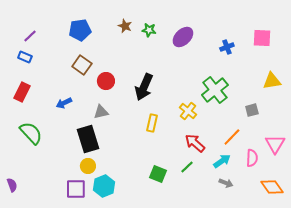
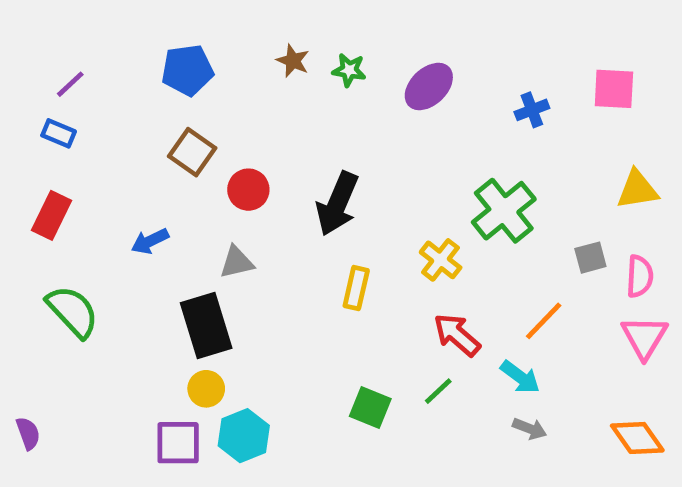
pink semicircle: (252, 158) -> (640, 276), moved
cyan arrow: (222, 161) -> (520, 377), turned 72

